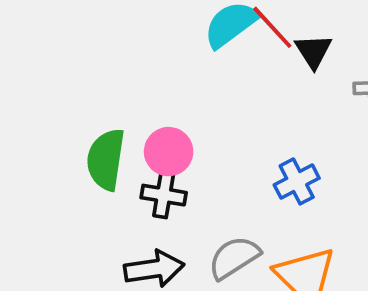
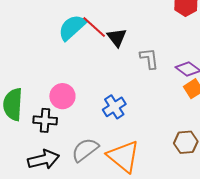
pink circle: (169, 152) -> (62, 96), moved

